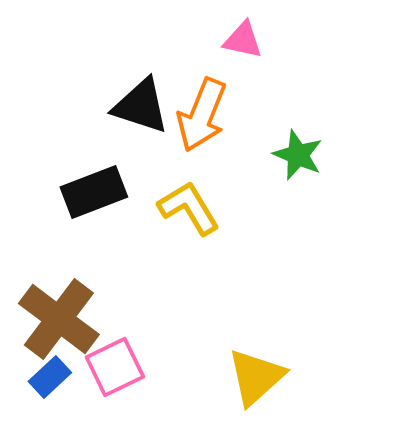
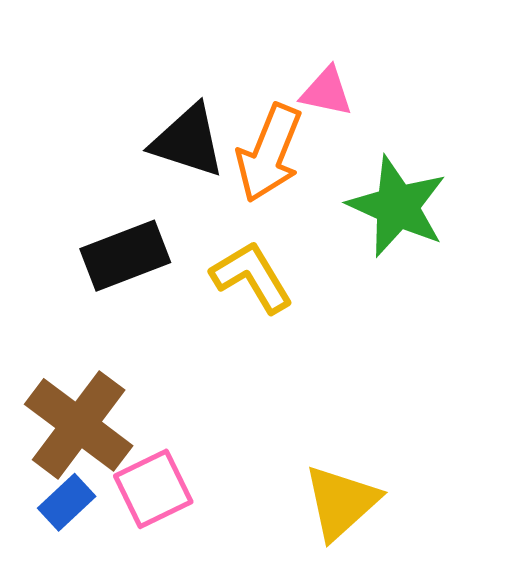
pink triangle: (243, 40) -> (326, 92), moved
green star: (298, 155) -> (397, 206), size x1.5

